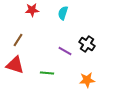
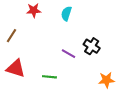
brown line: (18, 40) -> (12, 36), moved
orange star: (87, 80) -> (106, 80), moved

